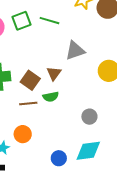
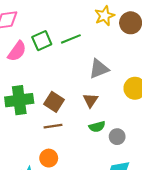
green line: (49, 21) -> (71, 39), turned -36
brown triangle: (54, 73) -> (90, 100), moved
green semicircle: (51, 97) -> (97, 127), moved

